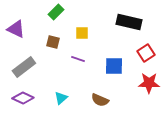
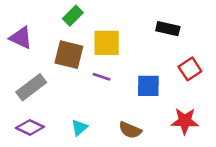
black rectangle: (129, 22) -> (168, 29), size x0.7
yellow square: (82, 33) -> (107, 43), size x1.6
brown square: (53, 42) -> (69, 55), size x1.6
red star: (149, 83) -> (185, 121), moved

